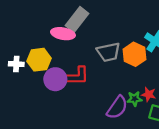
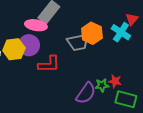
orange hexagon: (135, 54) -> (92, 33), moved
purple circle: (55, 79) -> (29, 45), moved

